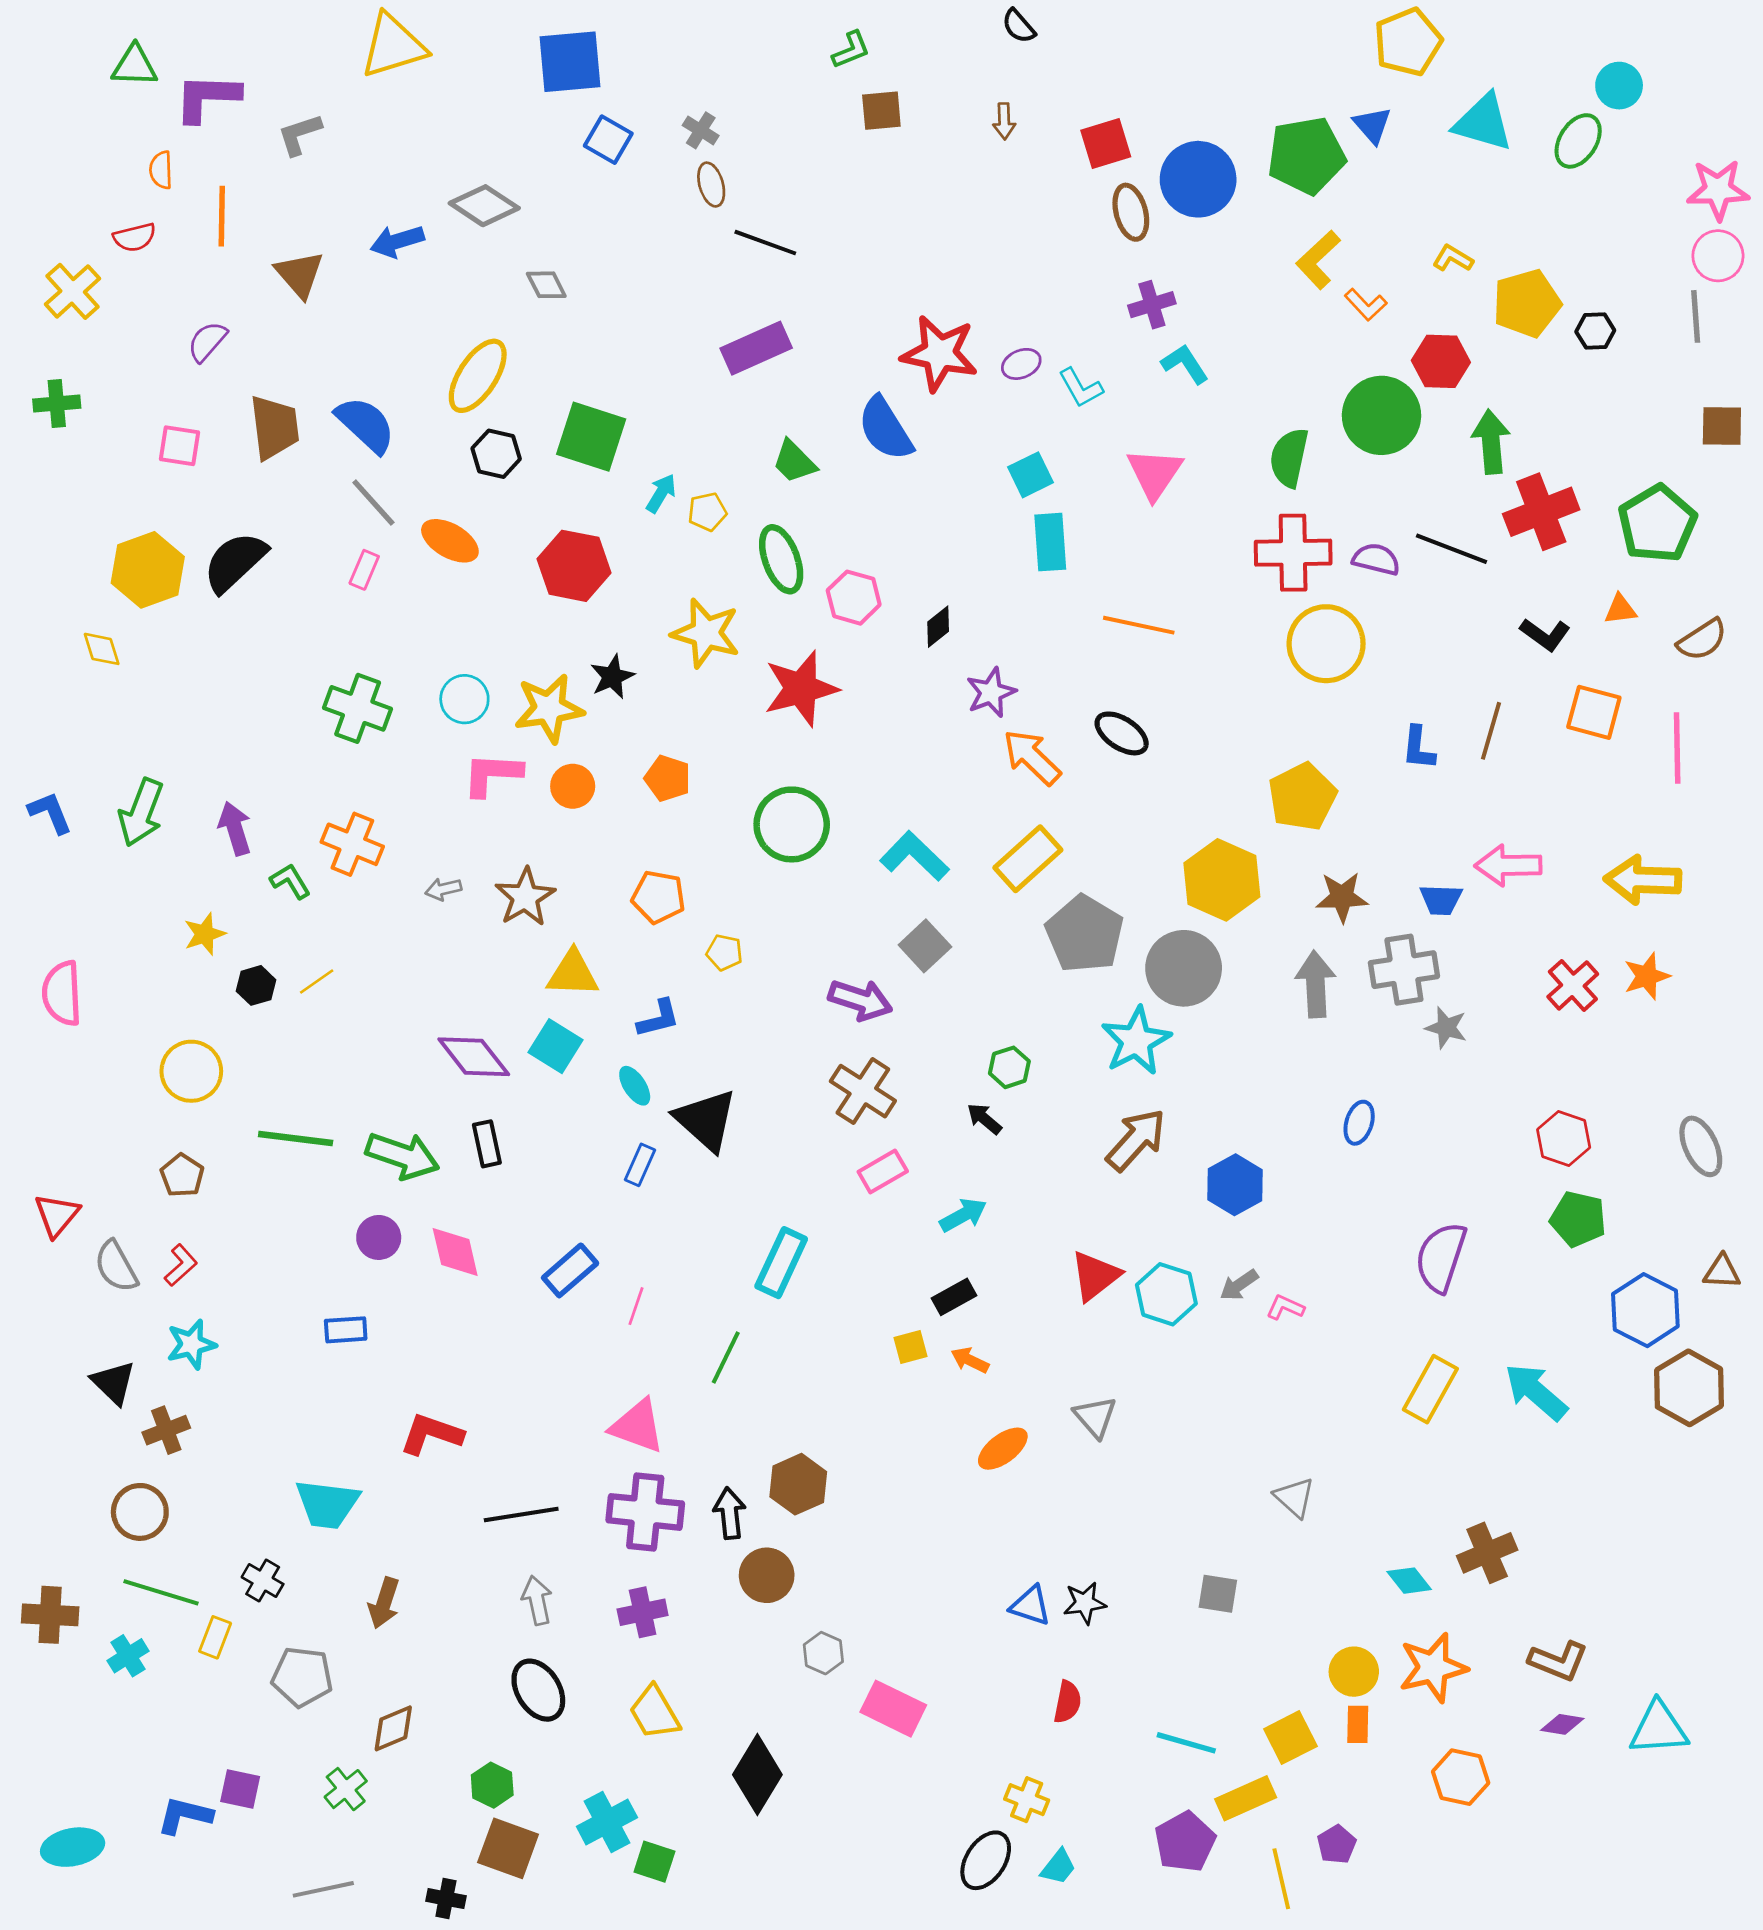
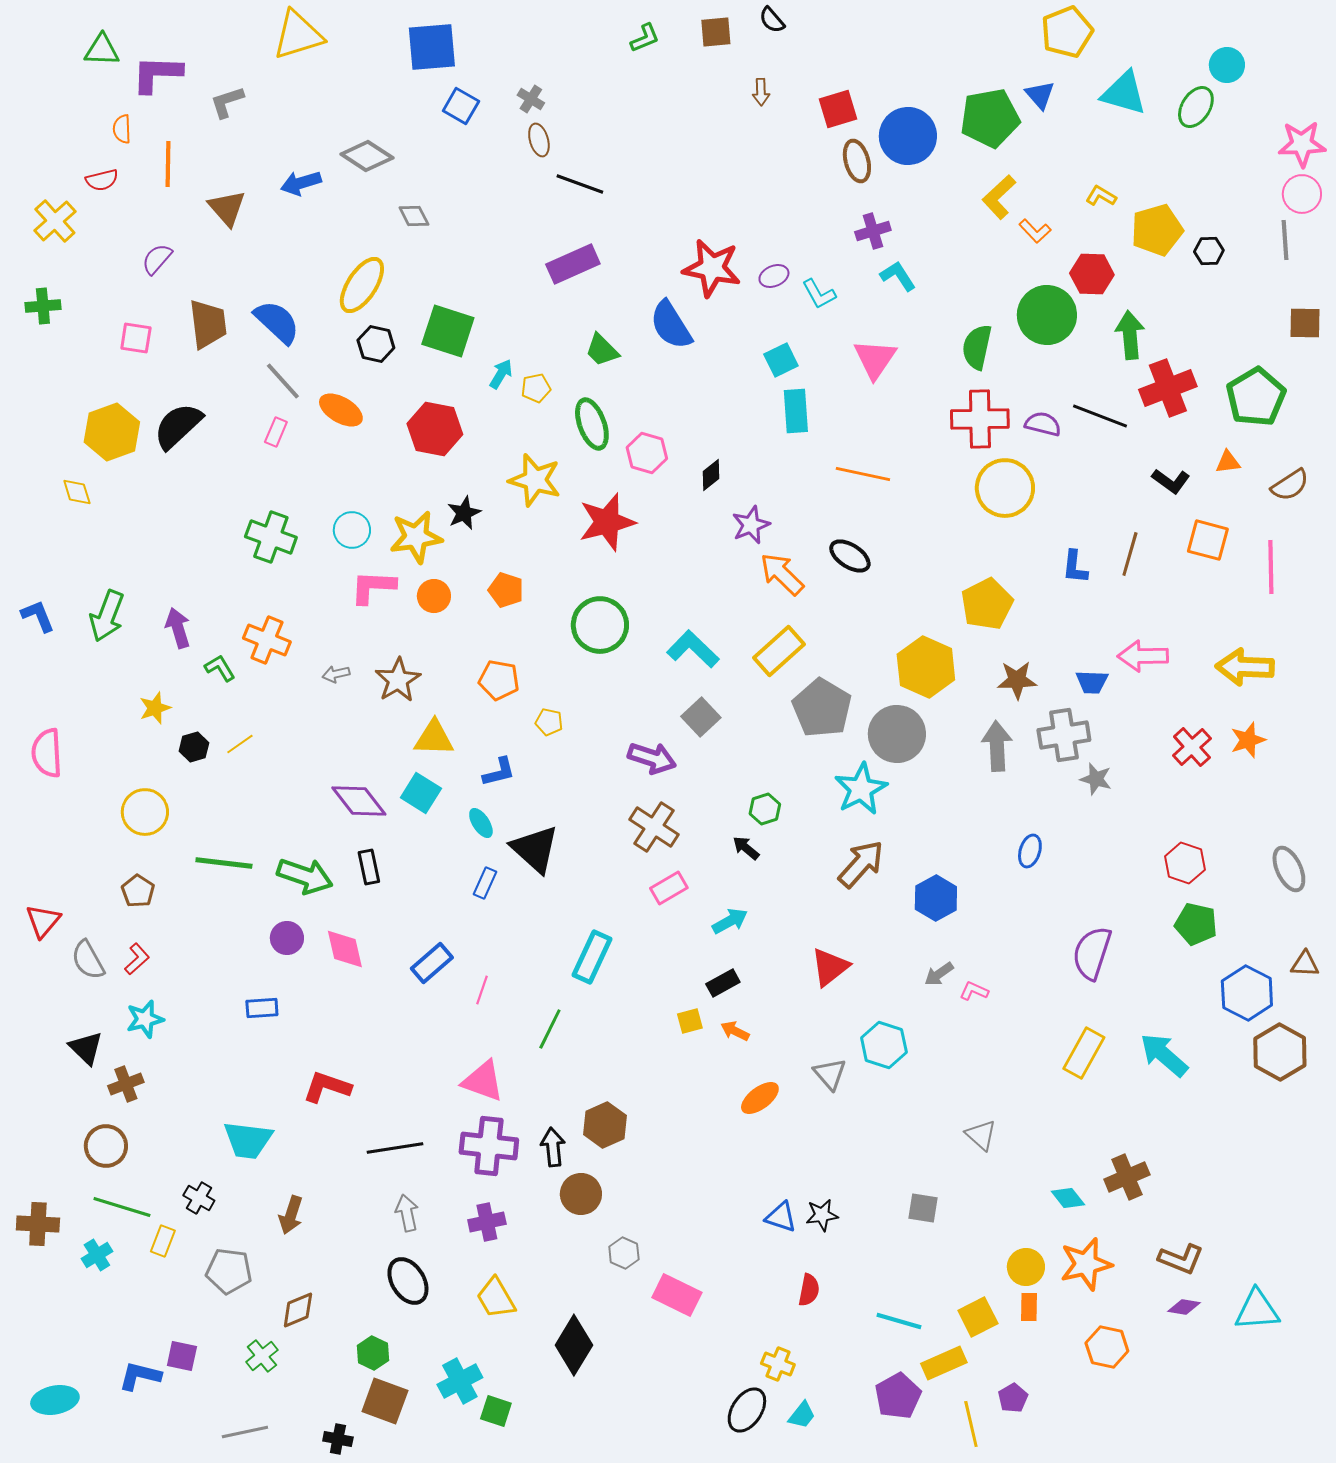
brown square: (881, 111) -> (716, 32), moved
cyan hexagon: (1166, 1294) -> (884, 1045), moved

